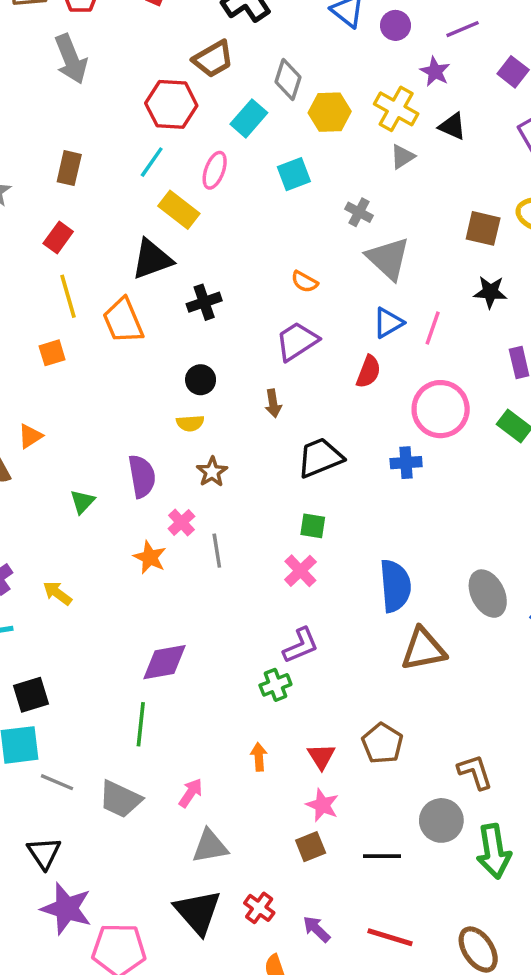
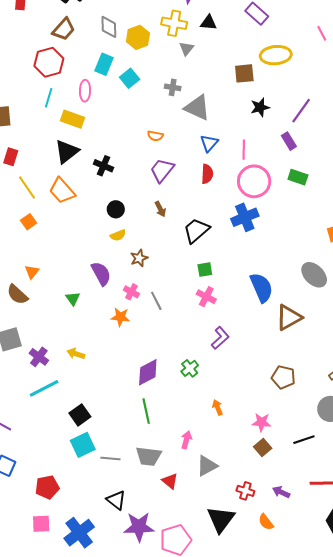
cyan rectangle: (249, 118) -> (104, 64), moved
black cross: (204, 302) -> (103, 166), turned -30
pink line: (433, 328) -> (244, 150), moved
blue cross: (406, 463) -> (245, 217), size x1.5
brown star: (212, 472) -> (139, 258), turned 30
green cross: (275, 685) -> (190, 368), moved
red triangle: (321, 756) -> (170, 481), moved
black triangle: (198, 912) -> (221, 519), moved, turned 36

